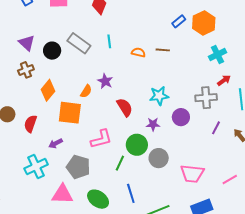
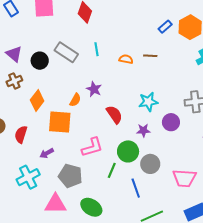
blue line: (131, 193) -> (136, 188), moved

